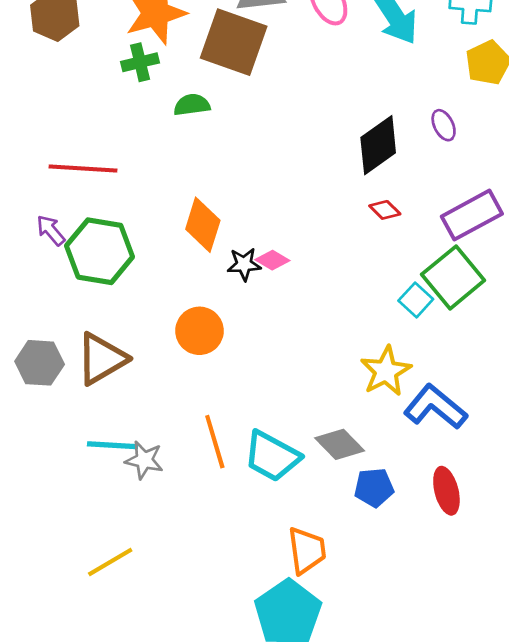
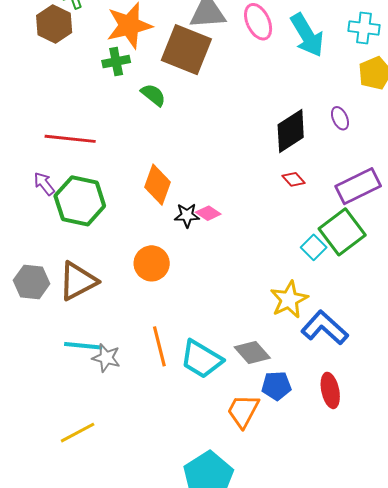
green semicircle: (192, 105) -> (153, 95), turned 44
orange trapezoid: (307, 550) -> (243, 411), moved, turned -147

